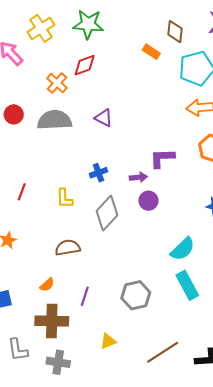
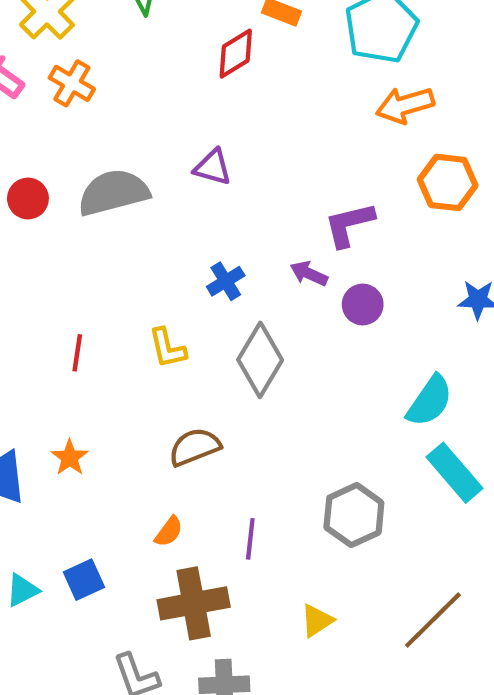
red diamond: (85, 65) -> (236, 54), moved
orange cross: (57, 83) -> (72, 83), moved
purple arrow: (138, 177) -> (309, 273), turned -138
purple circle: (148, 201) -> (363, 304), moved

